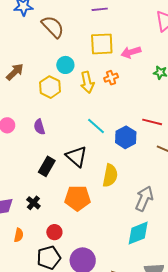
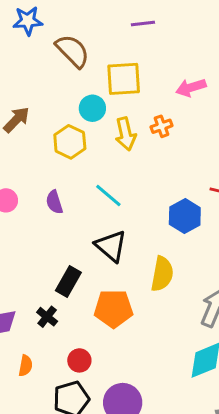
yellow square: (102, 44) -> (124, 79), moved
cyan line: (96, 126) -> (108, 195), moved
black rectangle: (47, 166) -> (68, 281), moved

